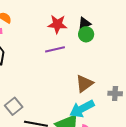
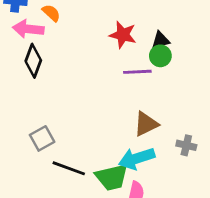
purple line: (55, 49) -> (137, 72), moved

